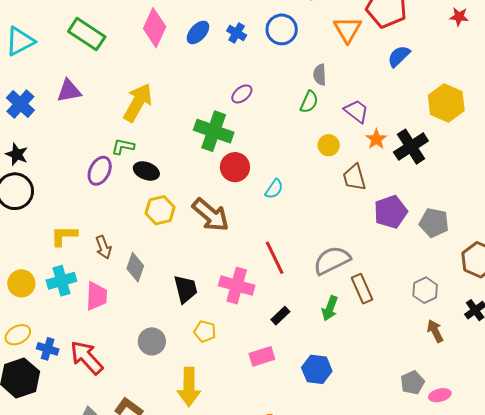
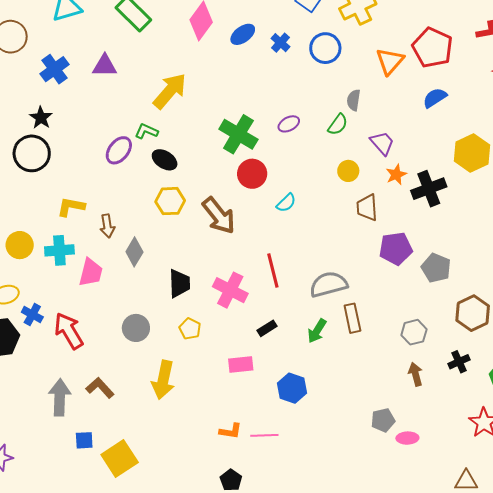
purple ellipse: (242, 94) -> (289, 124), moved

